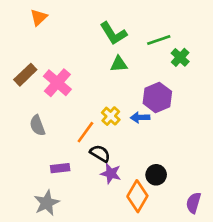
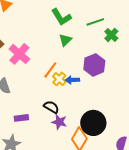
green triangle: (119, 64) -> (65, 40), turned -40
blue arrow: (140, 117) -> (72, 80), moved
orange line: (85, 132) -> (50, 70), moved
black circle: (156, 175) -> (93, 123), size x1.6

